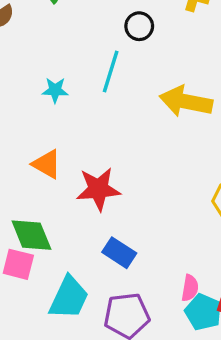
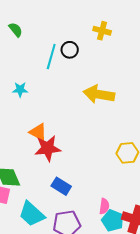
cyan line: (111, 71) -> (51, 57), moved
orange triangle: (47, 164) -> (38, 132), moved
cyan trapezoid: (69, 298) -> (32, 214), turned 108

